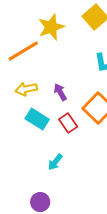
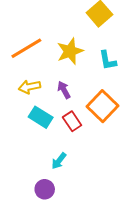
yellow star: (51, 27) -> (70, 51), moved
purple circle: (40, 202) -> (45, 189), moved

